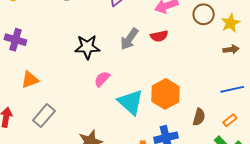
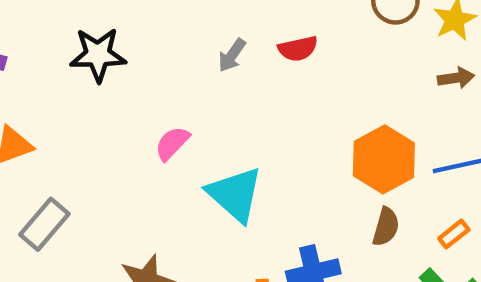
gray arrow: (129, 39) -> (232, 55), size x0.7
black star: (87, 47) -> (98, 55), moved
orange hexagon: (165, 94) -> (384, 159), moved

